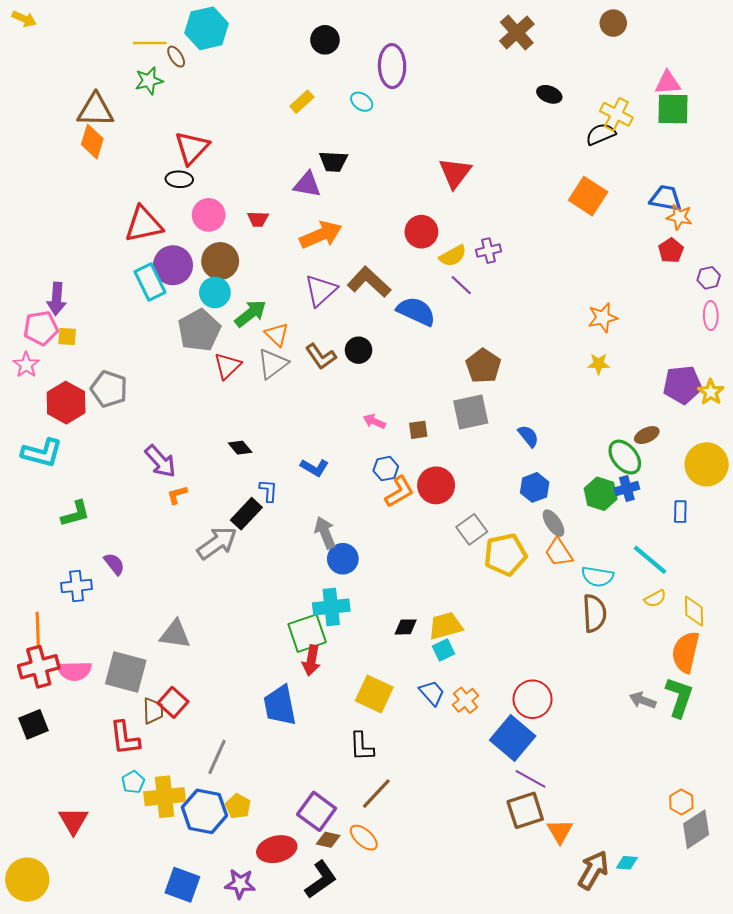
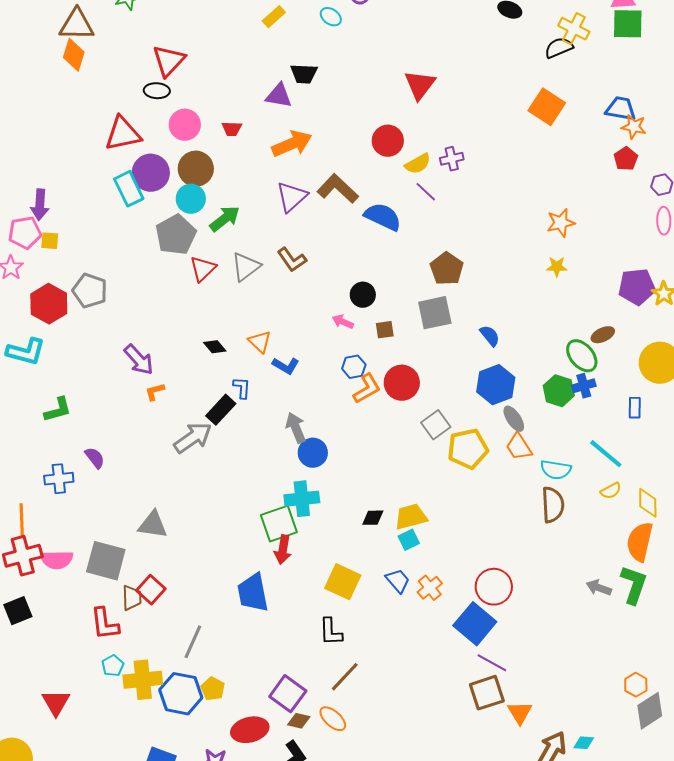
orange triangle: (277, 334) -> (260, 342), moved
black circle: (359, 350) -> (363, 295), moved
blue hexagon: (535, 487) -> (496, 385), size x1.4

